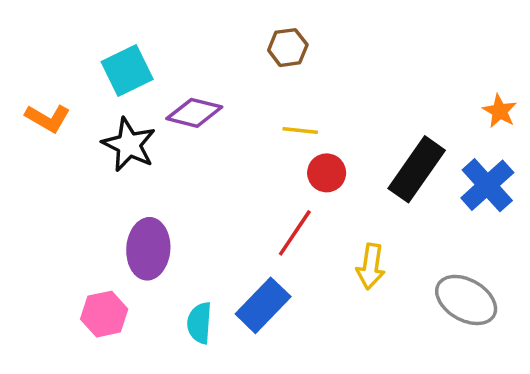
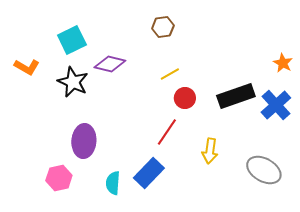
yellow line: (300, 131) -> (170, 74), turned -36
black rectangle: (417, 169) -> (236, 96), turned 36

